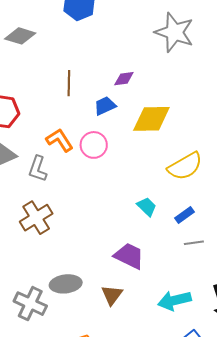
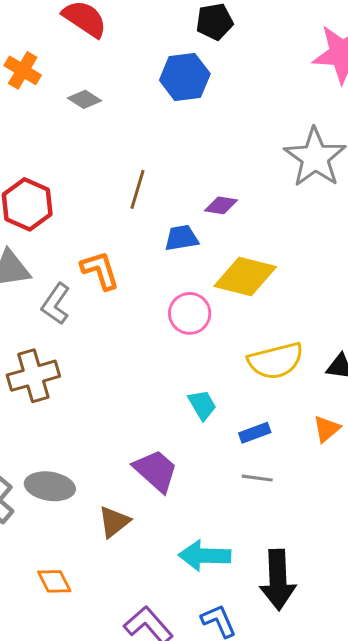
gray diamond: (20, 36) -> (84, 99), size x0.7
pink circle: (94, 145) -> (190, 313), moved

